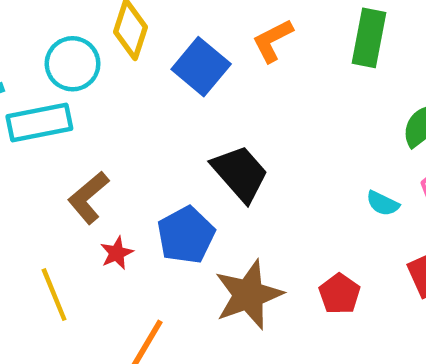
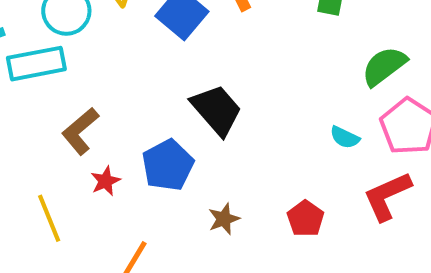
brown star: (249, 295) -> (224, 219), size x0.5

